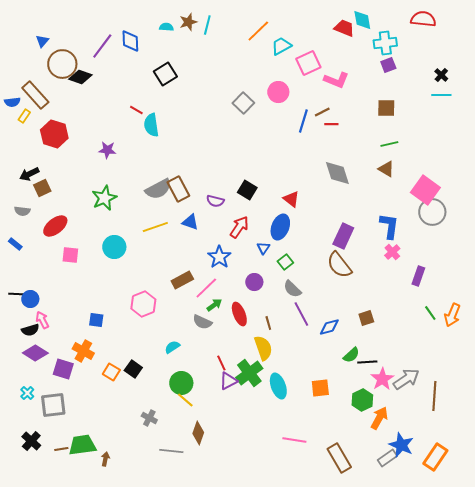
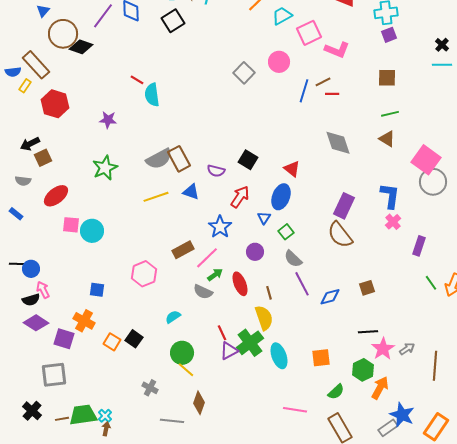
black square: (165, 74) -> (173, 21), moved
cyan circle: (114, 247) -> (92, 231), moved
green semicircle: (351, 355) -> (336, 392), moved
gray arrow: (406, 379) -> (407, 349), size x0.6
cyan cross: (27, 393) -> (105, 416), moved

